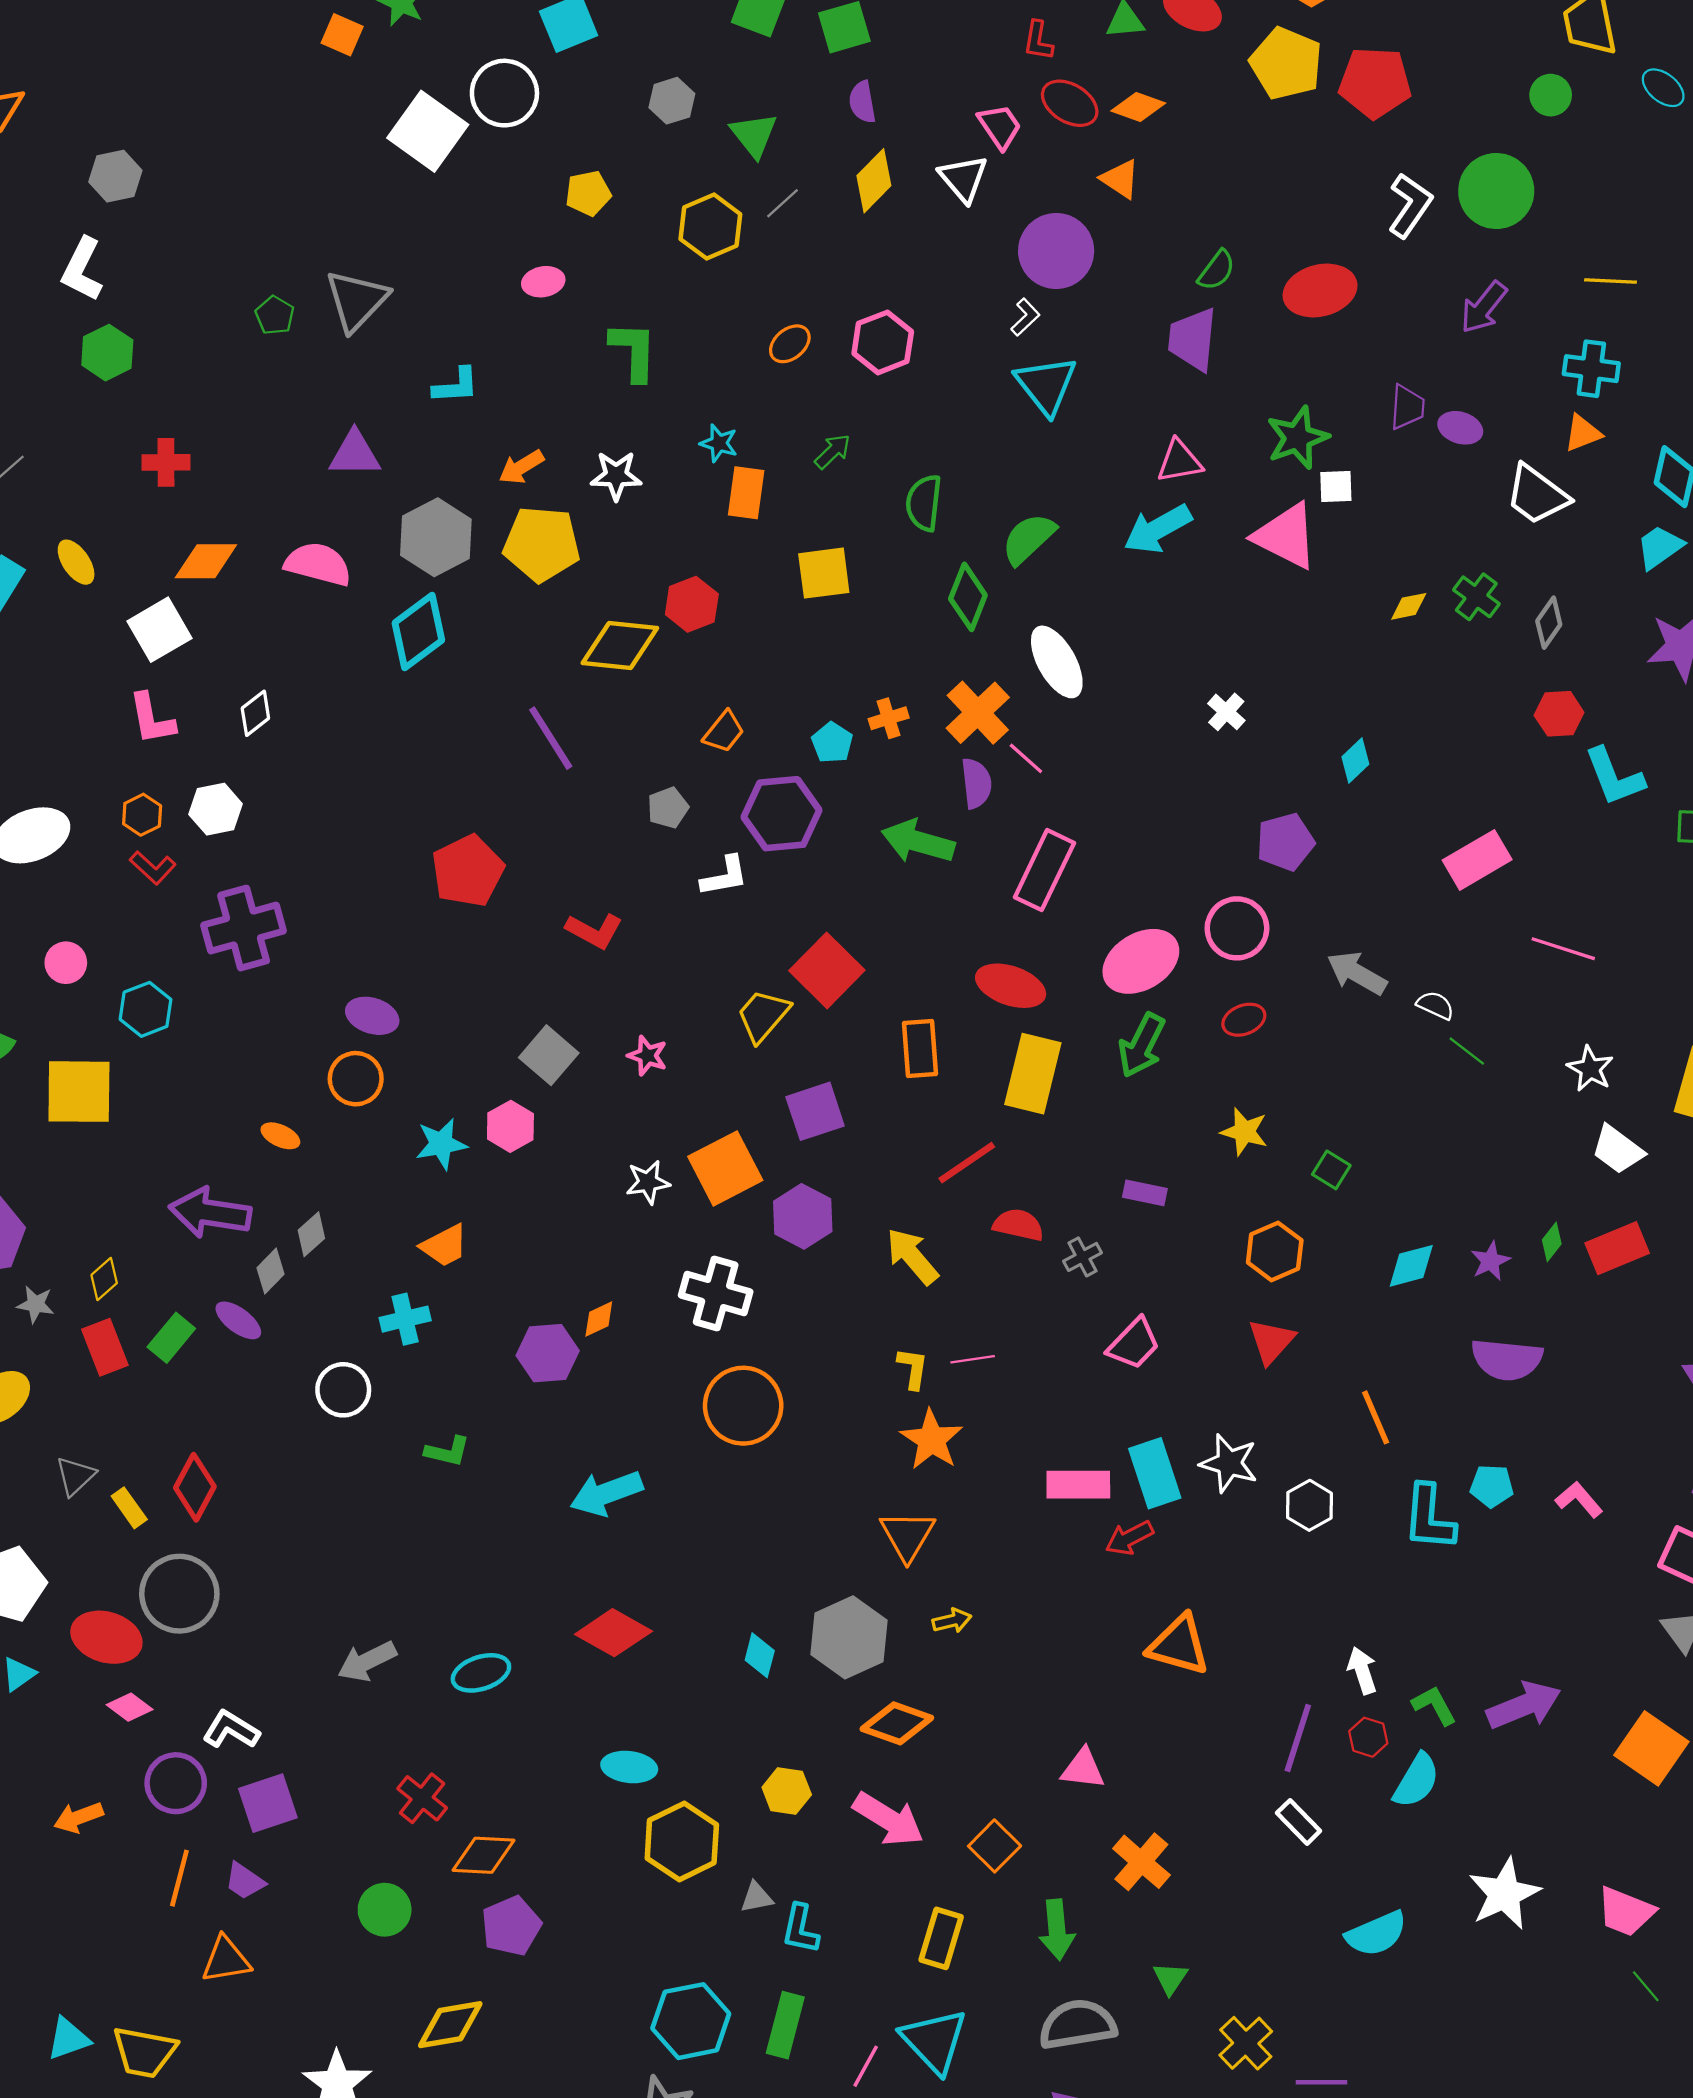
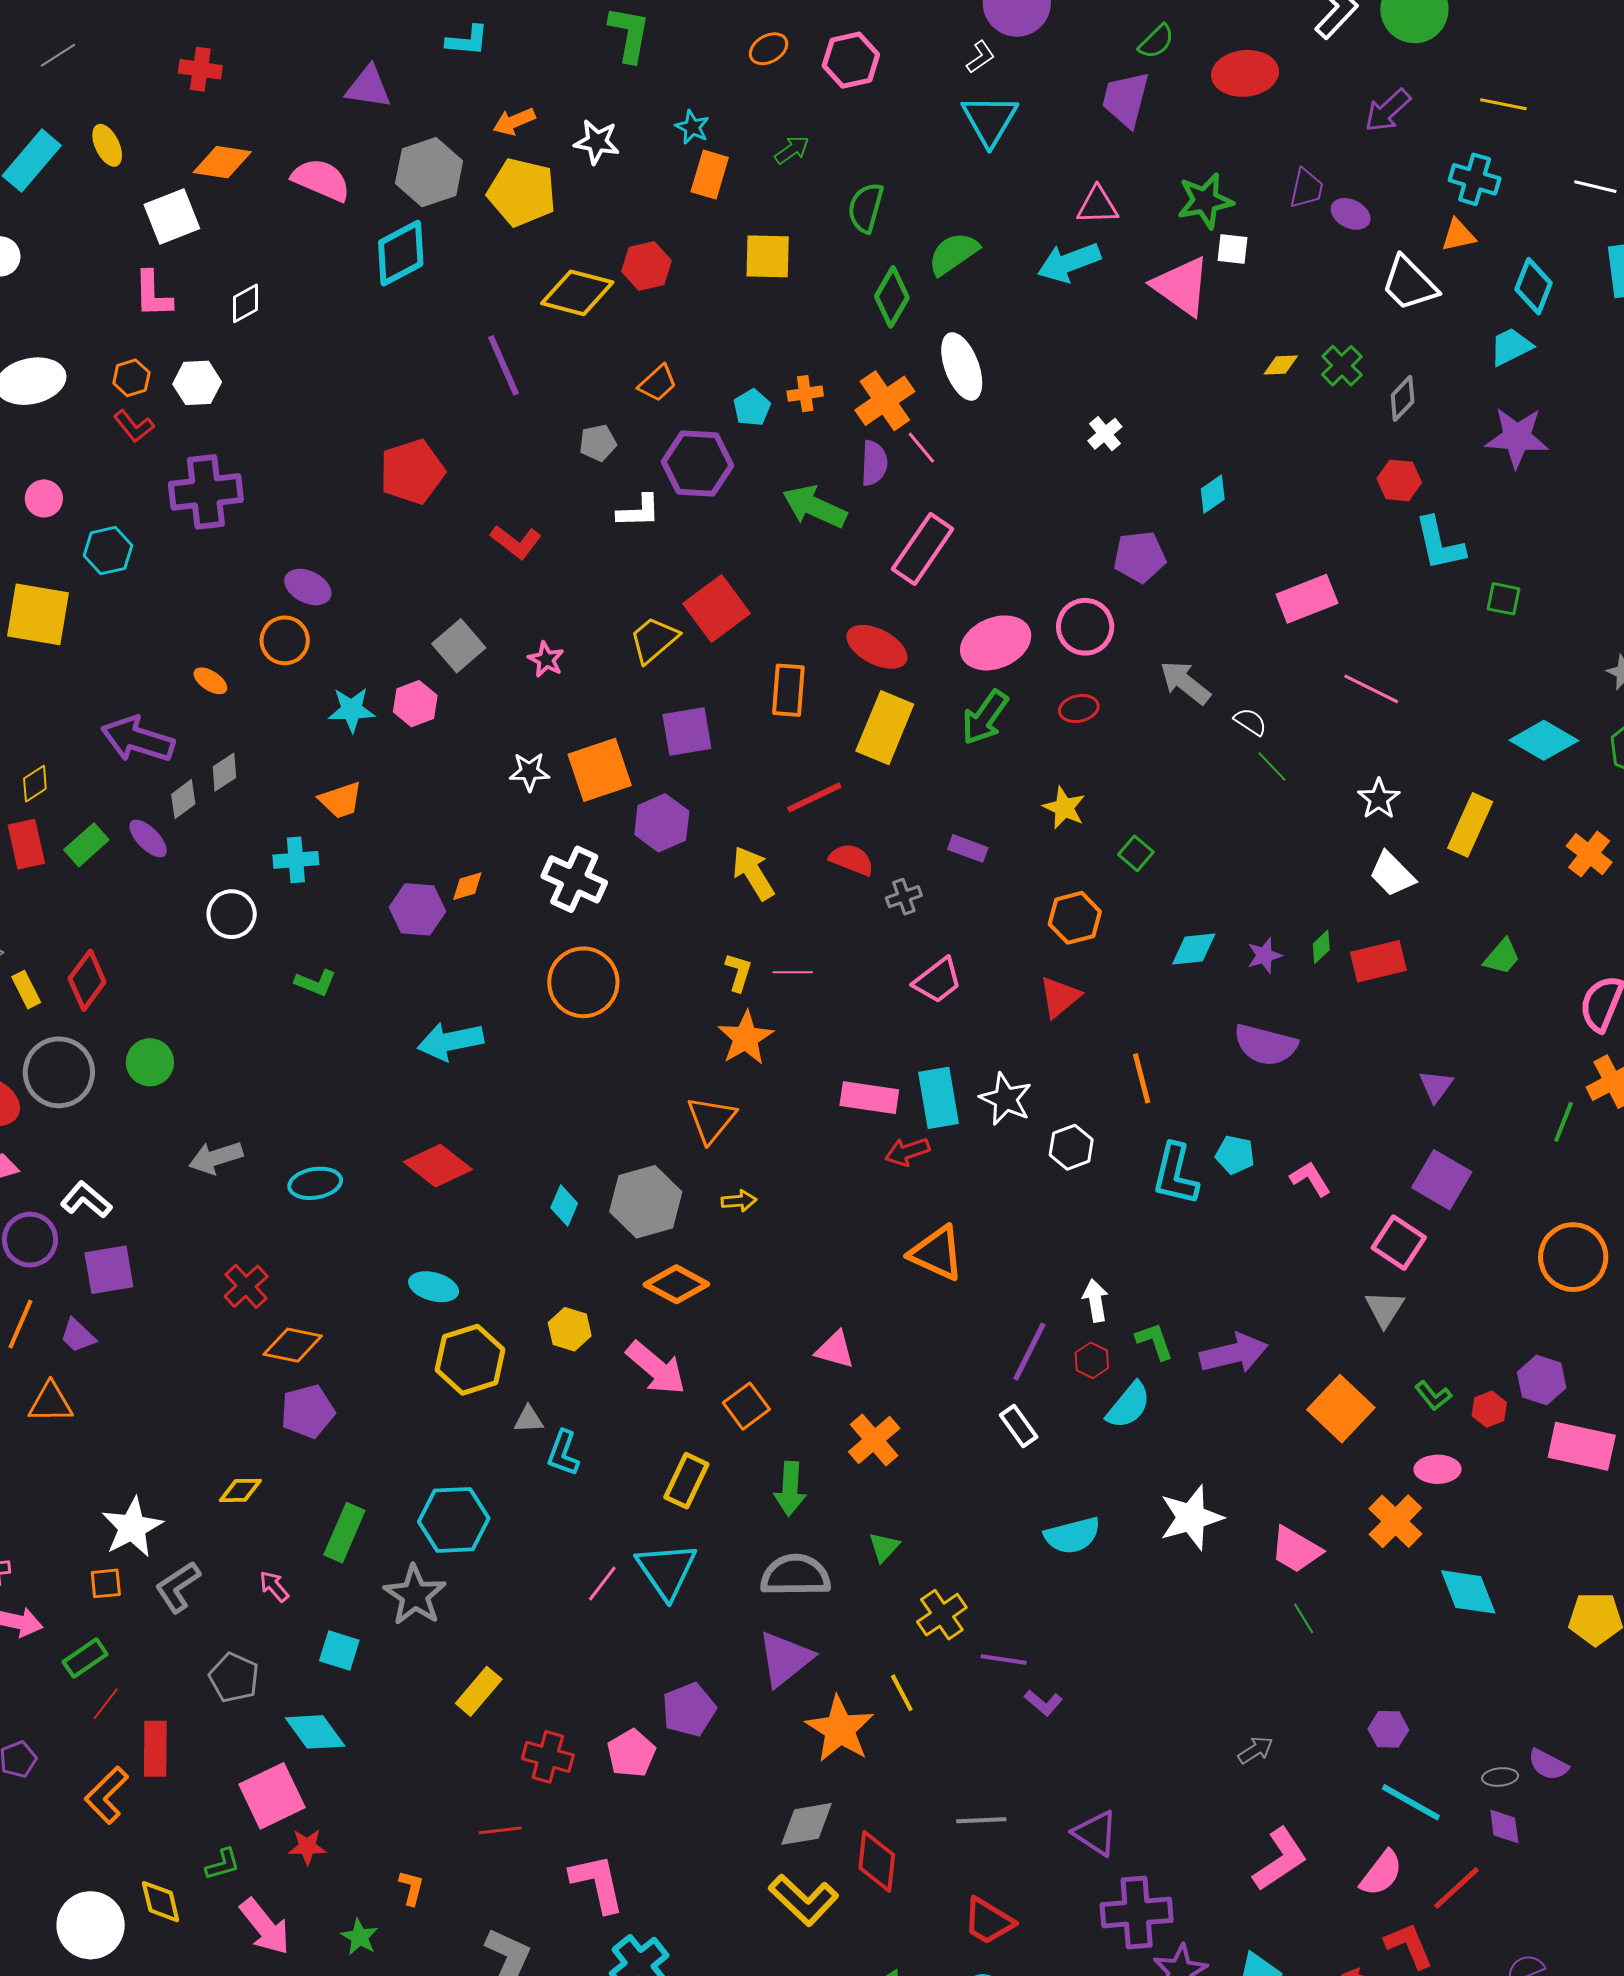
green circle: (385, 1910) -> (150, 1062), moved
yellow diamond: (450, 2025) -> (240, 1490), size x0.7
green rectangle: (785, 2025) -> (344, 1533), moved

